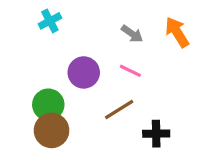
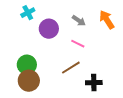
purple circle: (84, 72) -> (49, 29), moved

